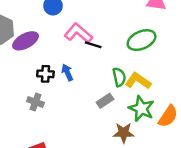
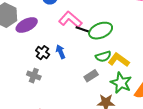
green ellipse: (142, 40) -> (101, 31), moved
black cross: (45, 74) -> (43, 53), turned 32
green semicircle: (119, 77) -> (103, 56), turned 84

